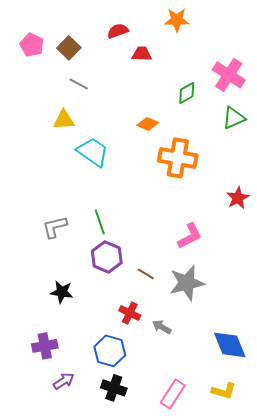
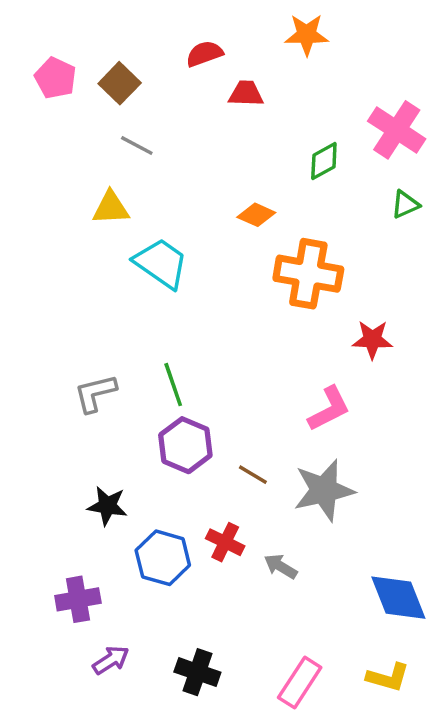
green triangle: (234, 118) -> (405, 204), size x0.7
red star: (238, 198) -> (372, 340), moved, turned 30
blue hexagon: (110, 351) -> (163, 558), moved

